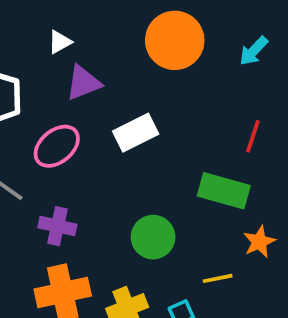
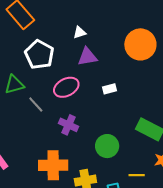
white rectangle: (136, 133) -> (109, 89), size x0.6
purple cross: (57, 226) -> (68, 125), moved

